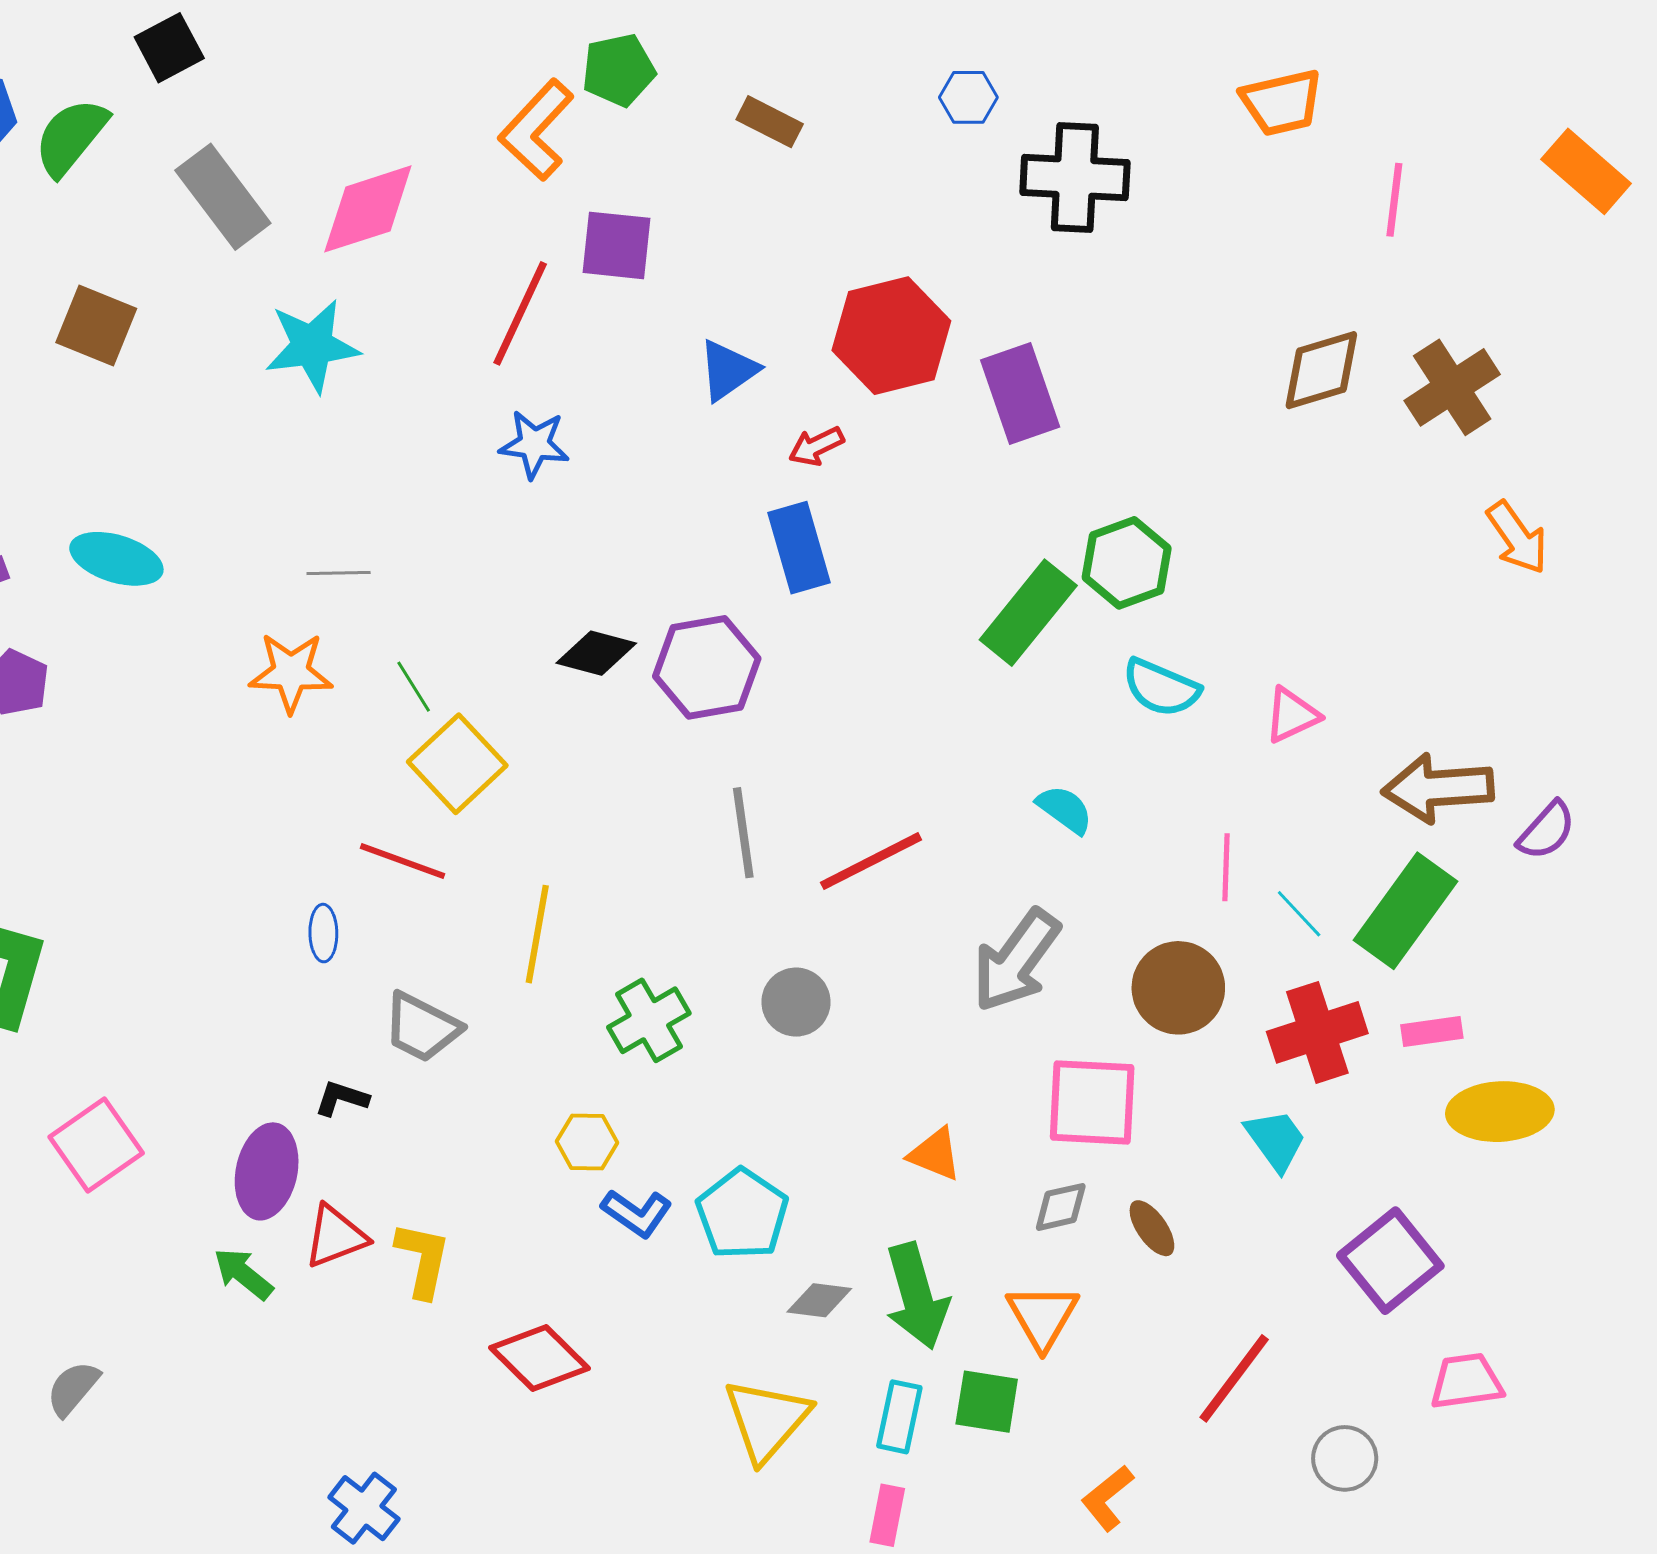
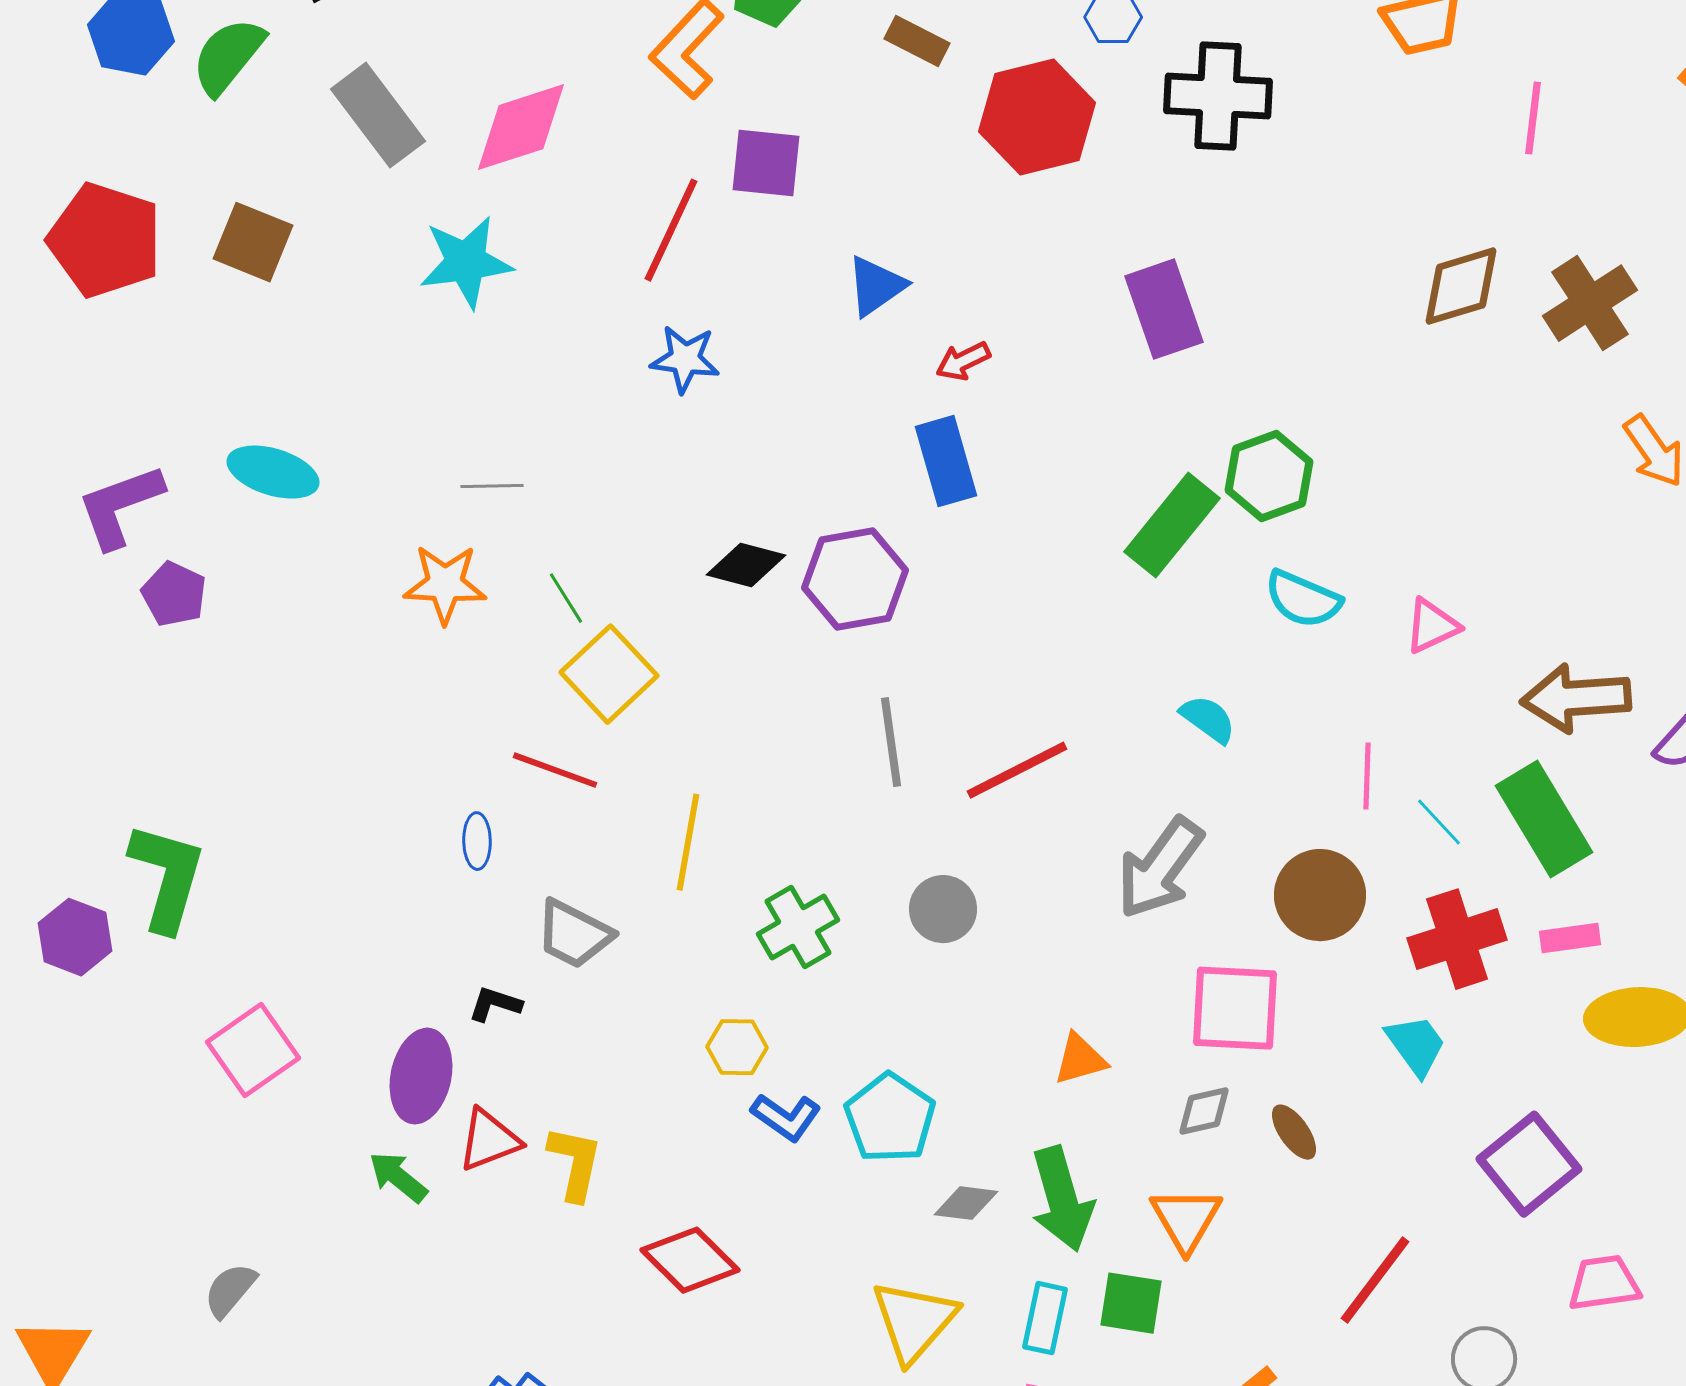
red hexagon: (891, 336) -> (1037, 117), moved
green rectangle: (1406, 911) -> (1544, 819), turned -67
orange triangle: (935, 1154) -> (1080, 1059), turned -38

